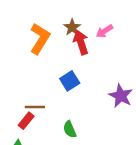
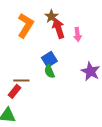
pink arrow: (105, 31) -> (77, 34), moved, turned -64
green semicircle: (70, 129) -> (49, 71), moved

